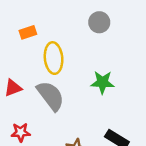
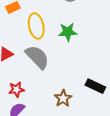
green star: (103, 82) -> (68, 32), moved

